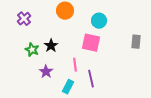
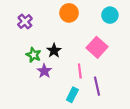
cyan circle: (99, 21) -> (110, 15), moved
pink square: (91, 43) -> (97, 47), turned 30
purple star: (46, 72) -> (44, 71), moved

